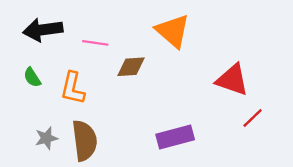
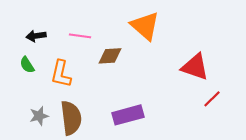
black arrow: (43, 30) -> (36, 36), moved, size x0.6
purple rectangle: (175, 137) -> (128, 115), moved

